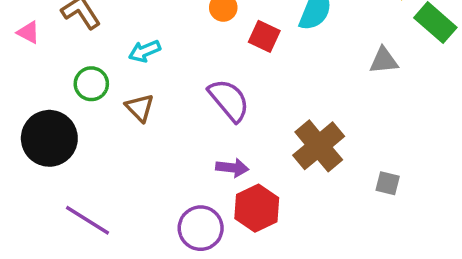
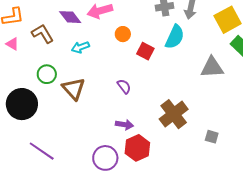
cyan arrow: (145, 51) -> (80, 47), moved
gray triangle: (384, 61) -> (212, 67), size x1.4
purple semicircle: (229, 100) -> (124, 86), size x0.6
brown triangle: (140, 108) -> (74, 89), size x1.4

